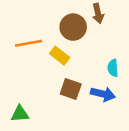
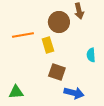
yellow rectangle: (60, 56) -> (48, 45), turned 35
blue arrow: (103, 94) -> (74, 93), moved

